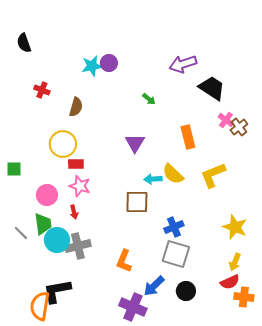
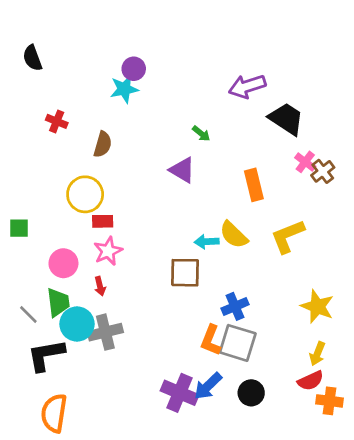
purple circle: (109, 63) -> (134, 69), moved
purple triangle: (135, 143) -> (182, 170), moved, turned -30
pink star: (80, 186) -> (108, 251), turned 30
orange L-shape: (124, 261) -> (211, 340), moved
black L-shape: (57, 291) -> (46, 355), moved
purple cross: (133, 307) -> (180, 393), moved

